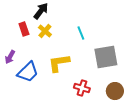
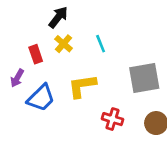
red rectangle: (24, 29) -> (36, 54), moved
cyan line: (81, 33) -> (101, 44), moved

